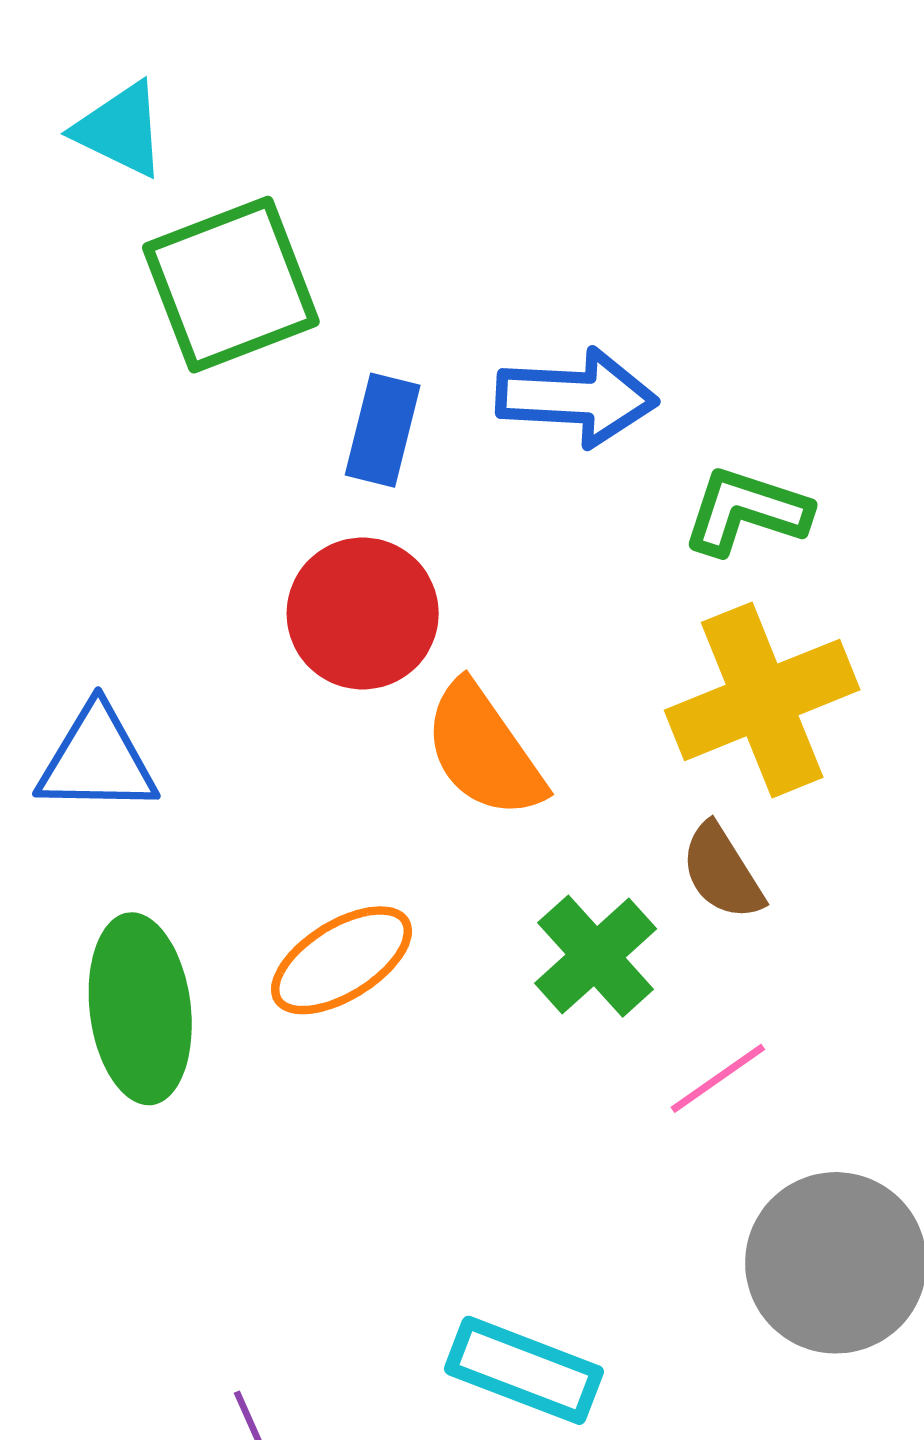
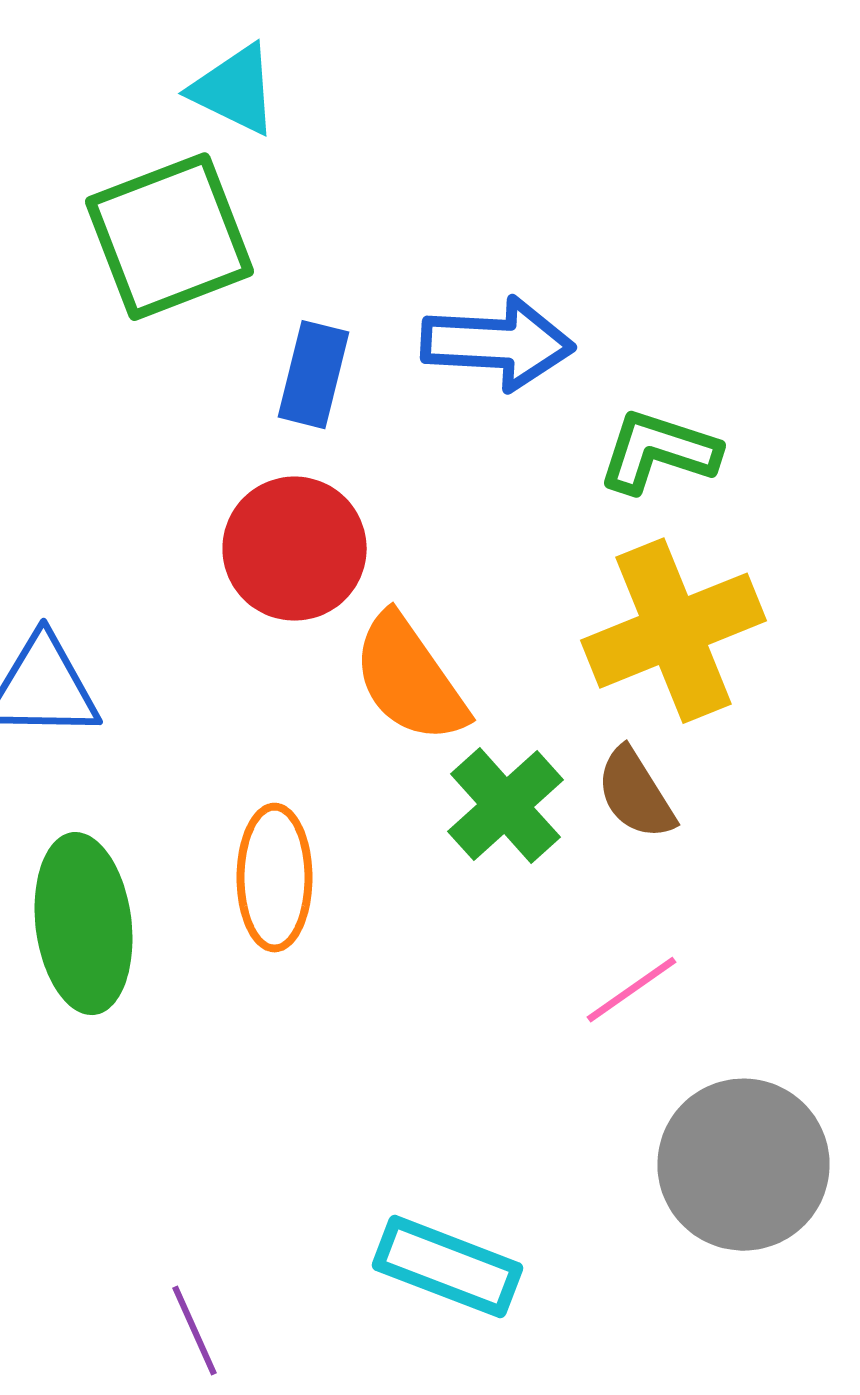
cyan triangle: (120, 130) -> (234, 90), moved
green cross: (596, 956) -> (506, 806), moved
orange ellipse: (342, 960) -> (274, 878), turned -58

